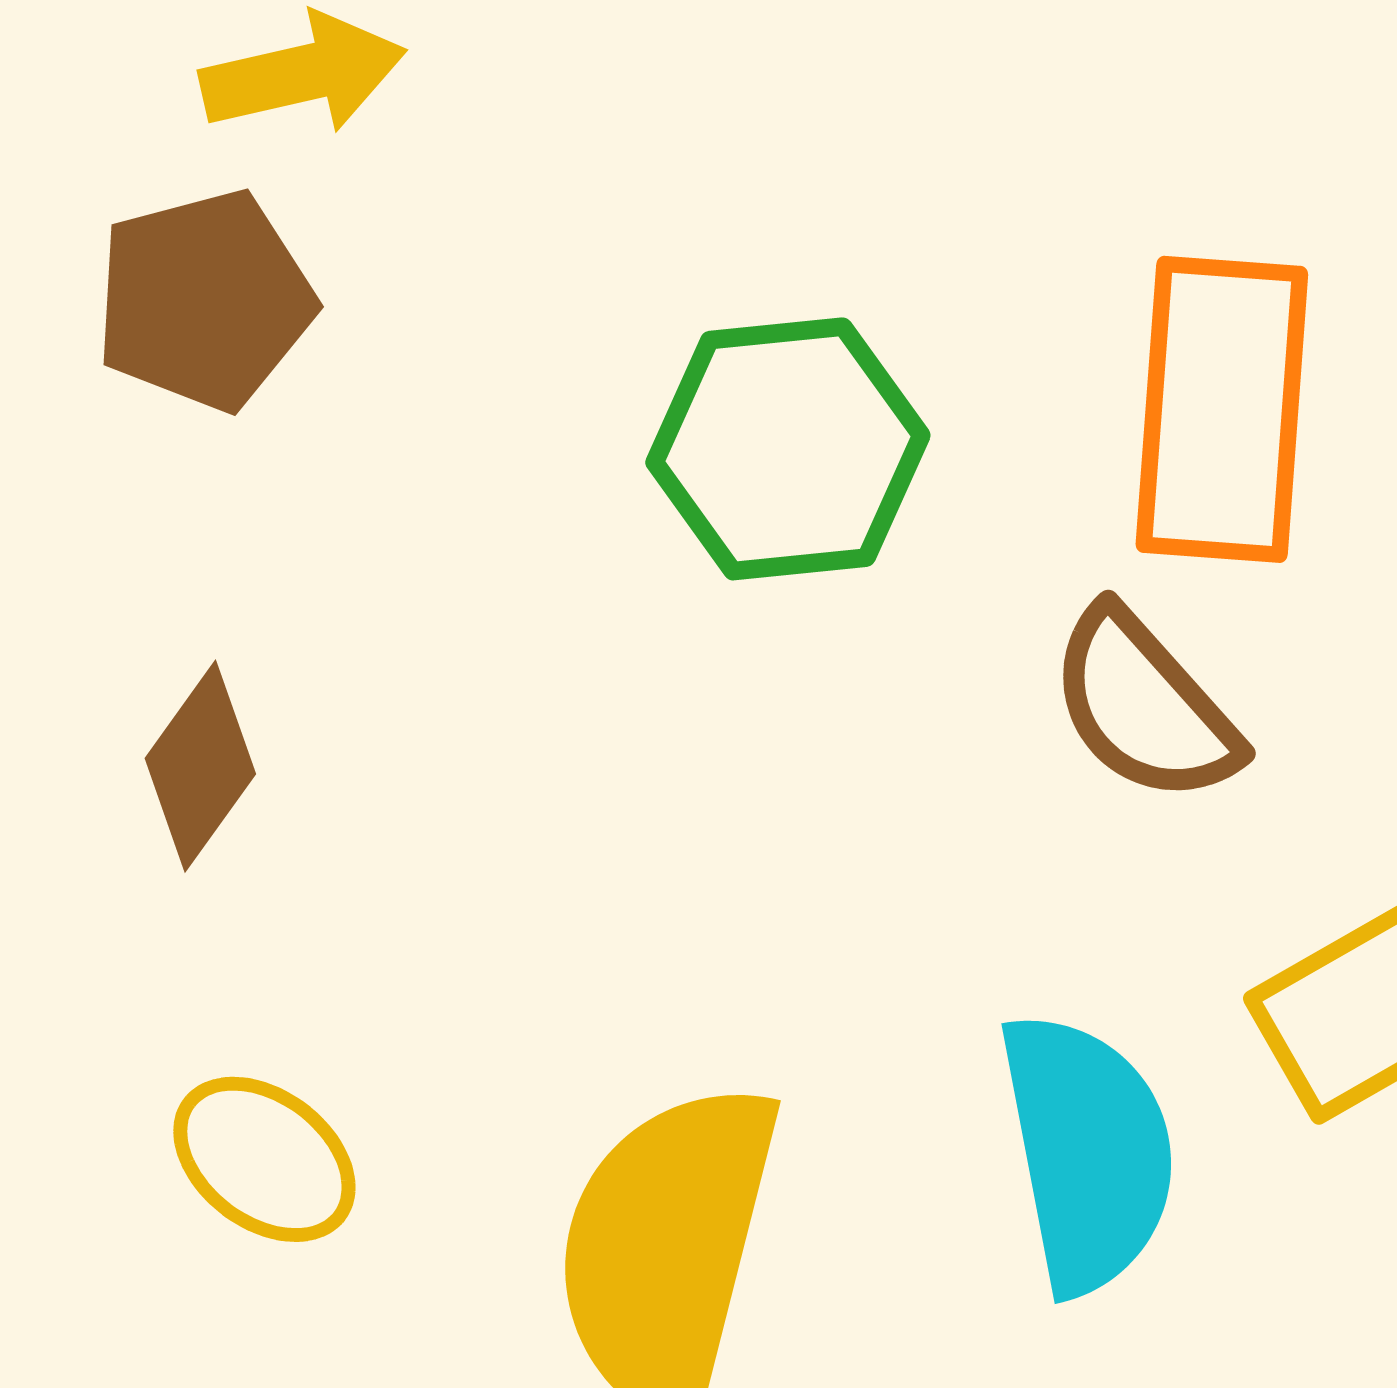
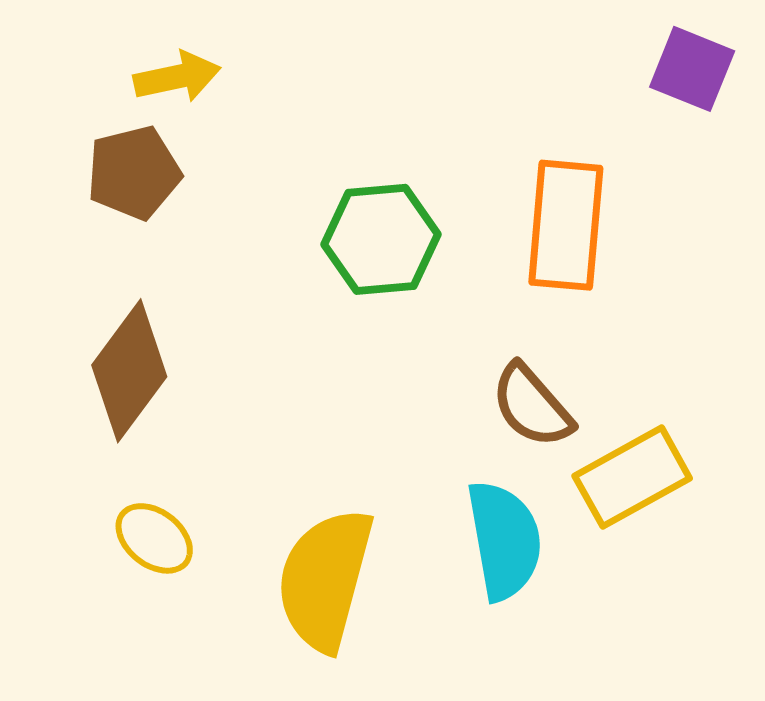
brown semicircle: (1144, 706) -> (532, 406), moved
brown diamond: (200, 766) -> (129, 371), size x1.6

